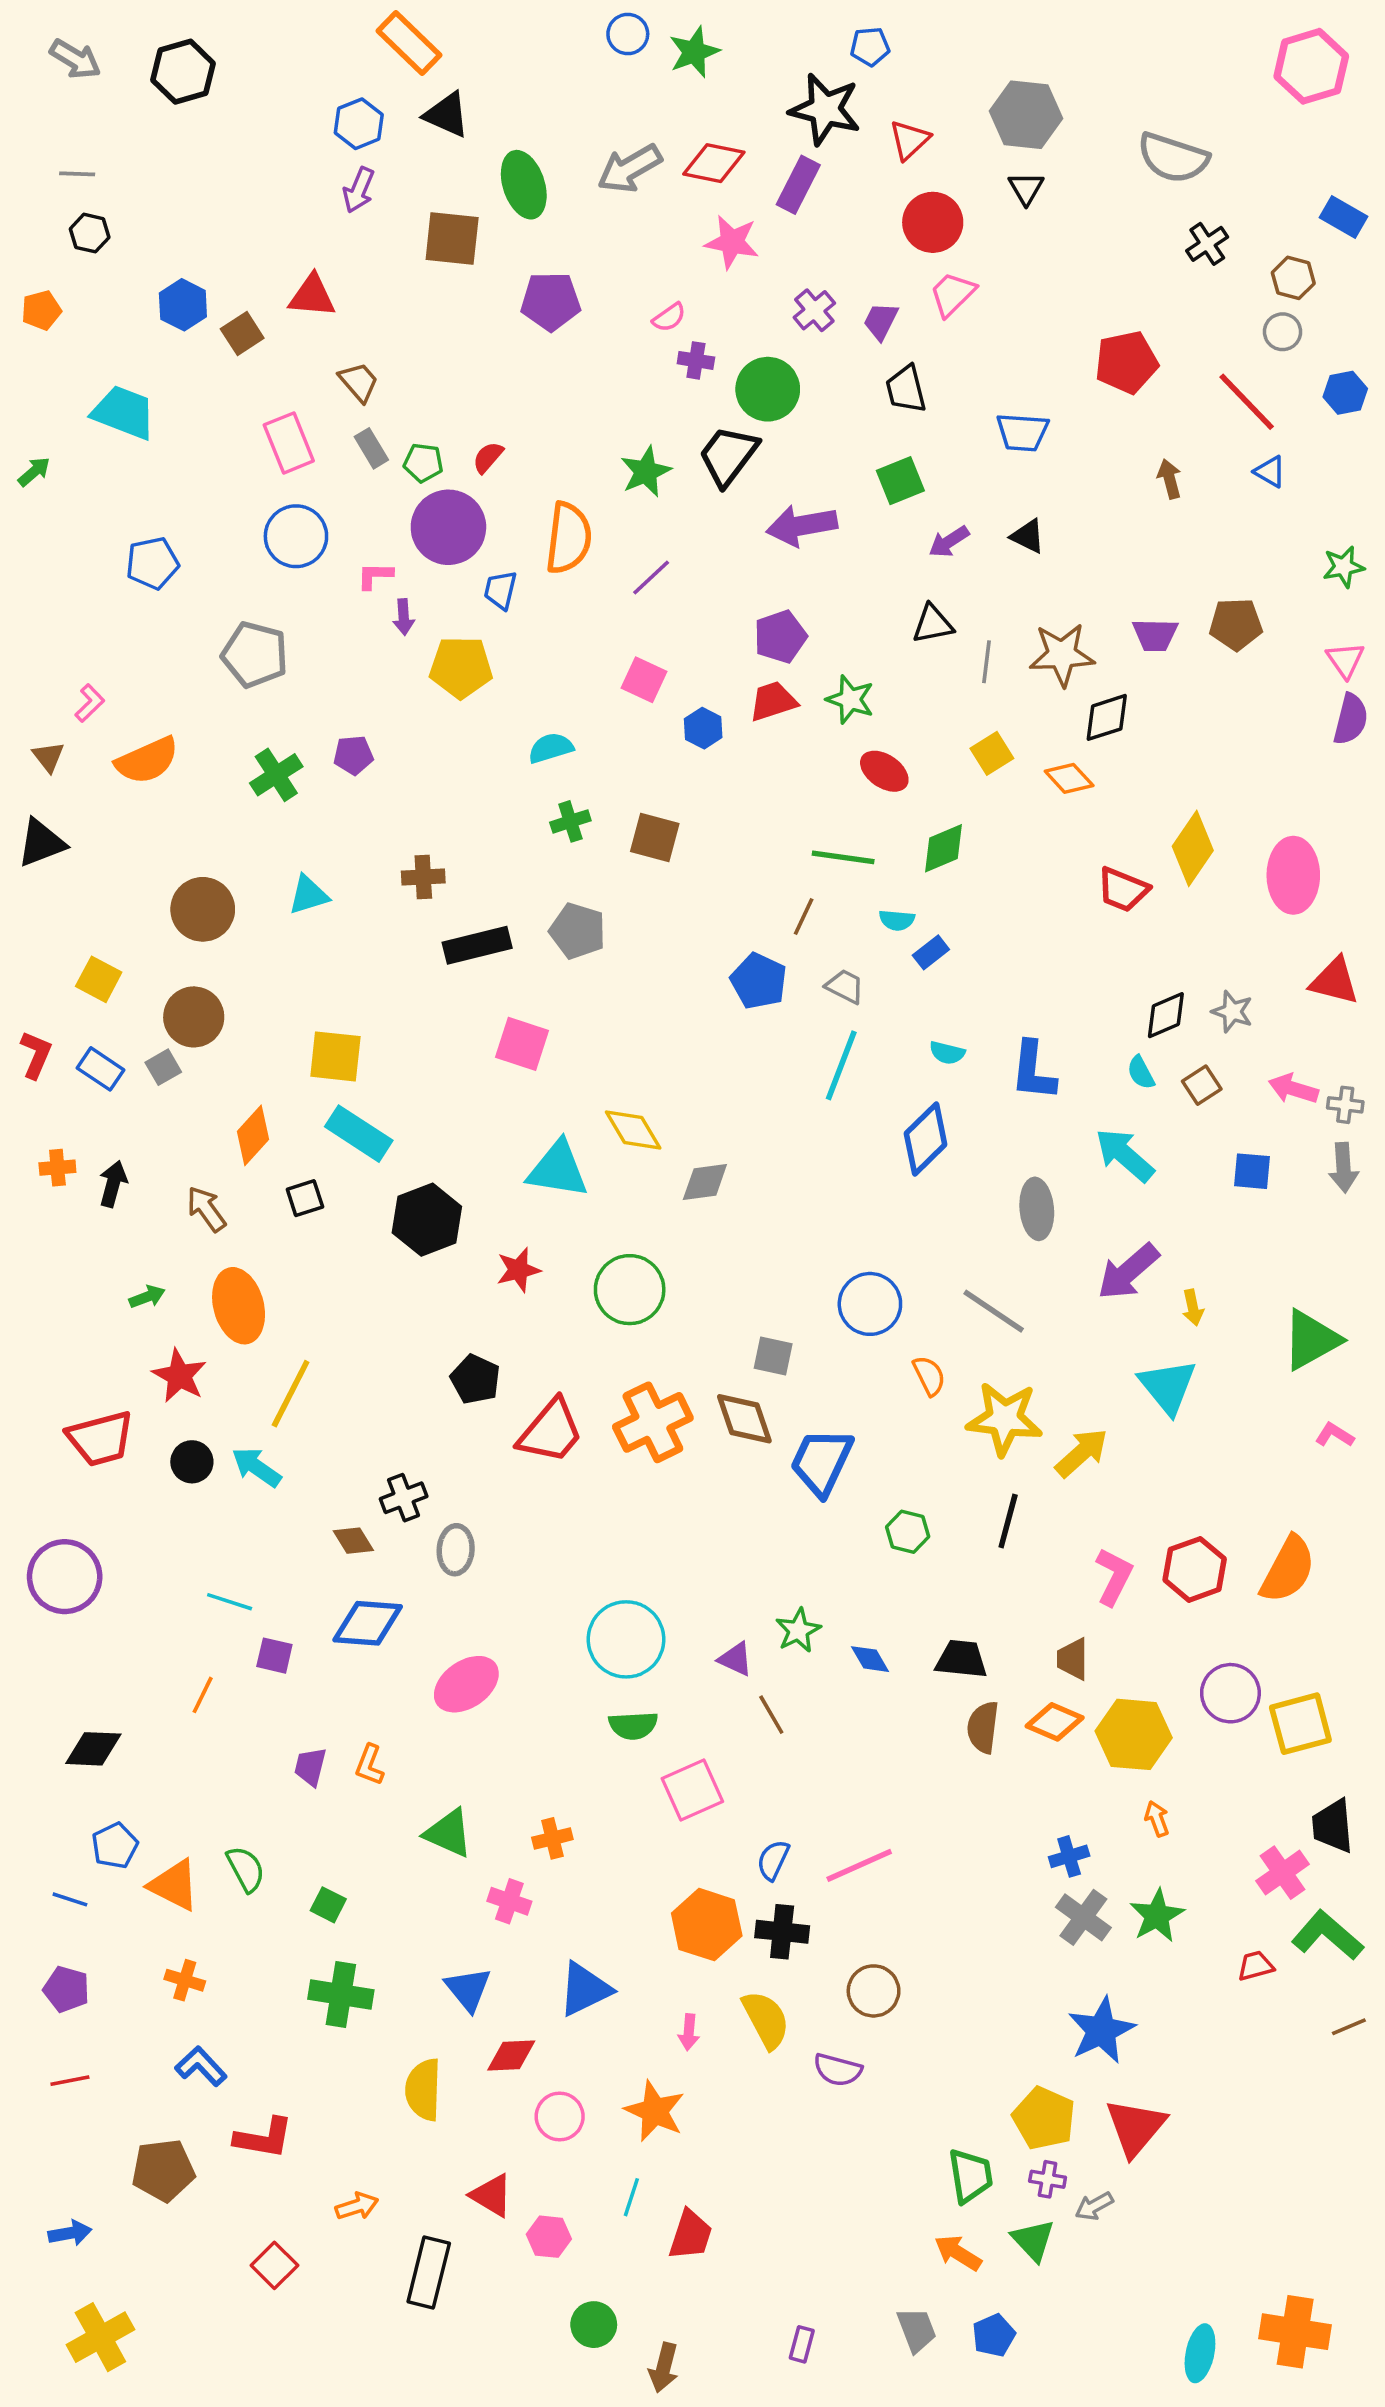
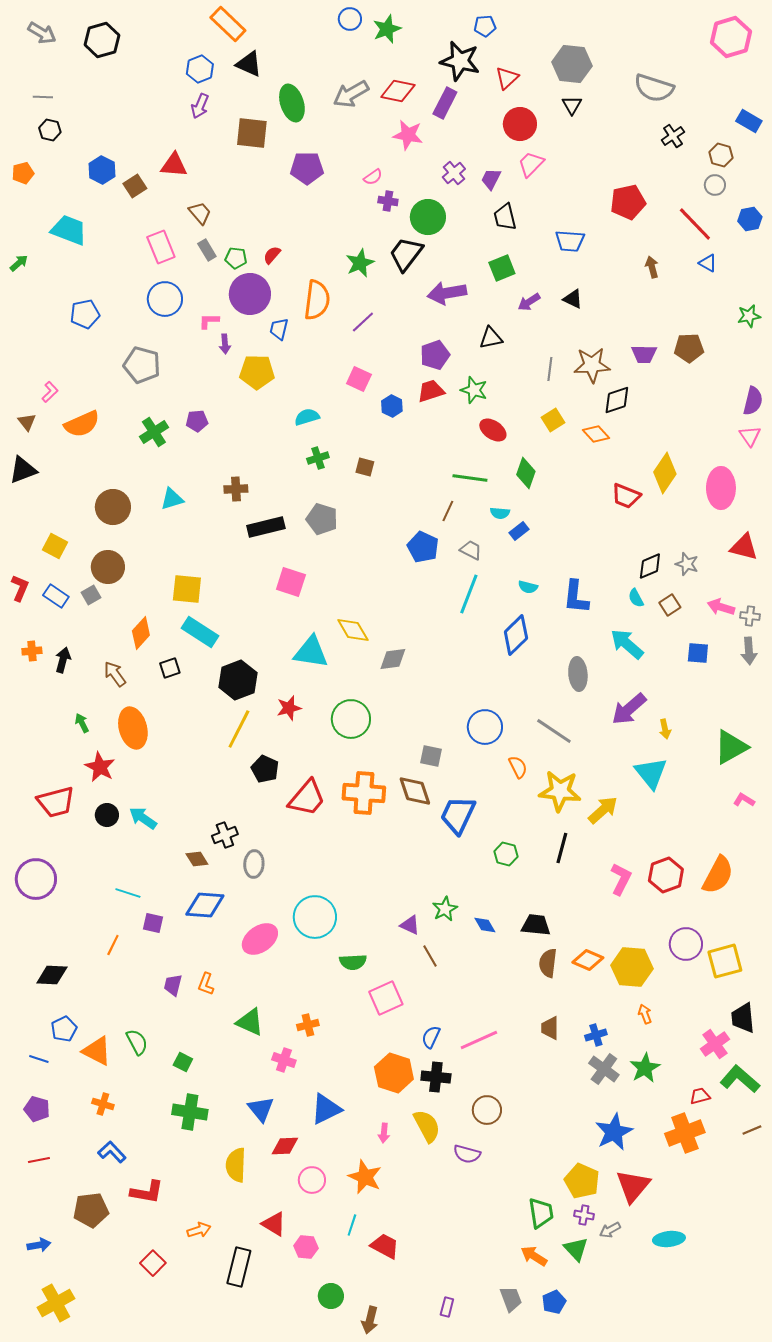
black triangle: (933, 624) -> (491, 338), moved
pink triangle: (1345, 660) -> (750, 436), moved
brown square: (655, 838) -> (365, 467), size x0.7
green diamond: (943, 848) -> (526, 473), turned -48
green arrow: (147, 1297) -> (82, 723), turned -96
yellow line: (291, 1394) -> (239, 729), moved
orange cross: (653, 1422) -> (364, 793), turned 30
cyan circle: (626, 1639) -> (315, 917), moved
brown trapezoid: (1073, 1659) -> (550, 1028), moved
red trapezoid: (691, 2235) -> (385, 1246), turned -80
orange cross: (1295, 2332) -> (685, 1133), moved, turned -30
cyan ellipse: (1200, 2353) -> (669, 1239), moved, turned 72

